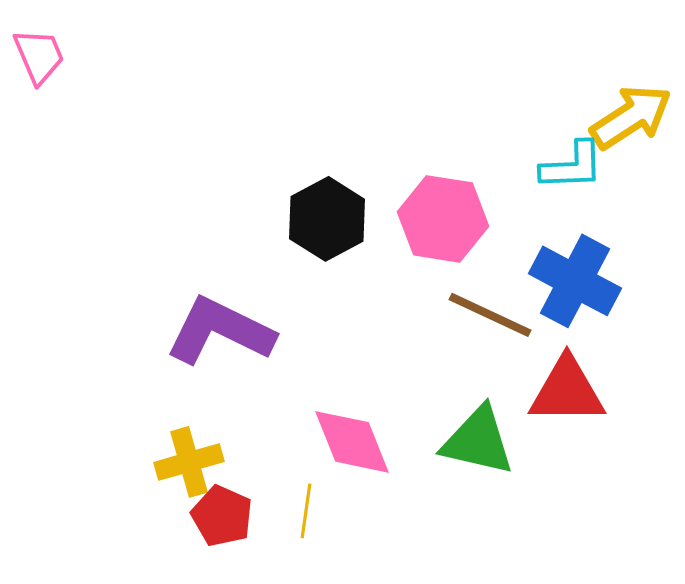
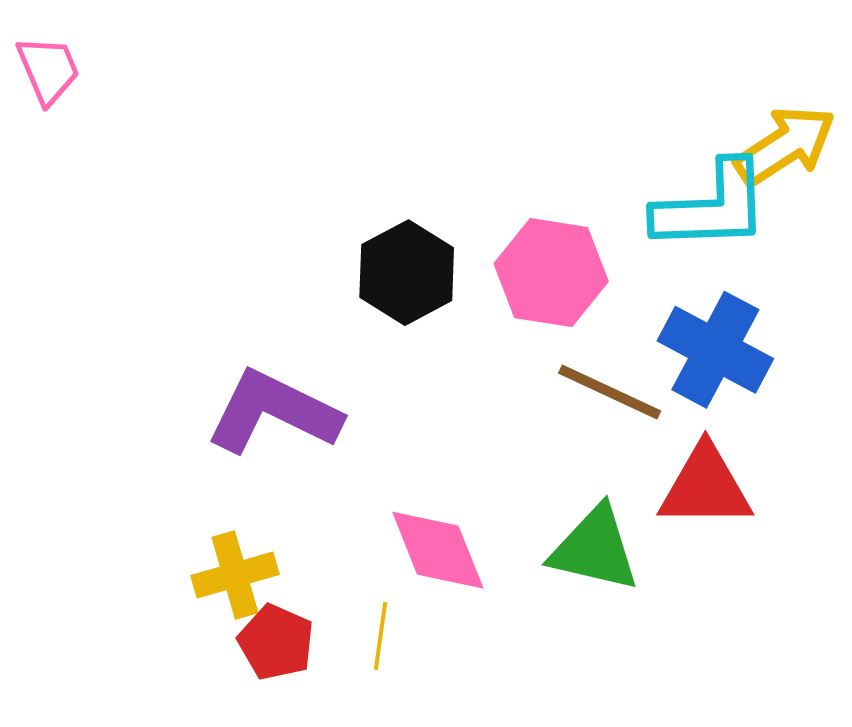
cyan L-shape: (572, 166) -> (712, 207), size x1.5

